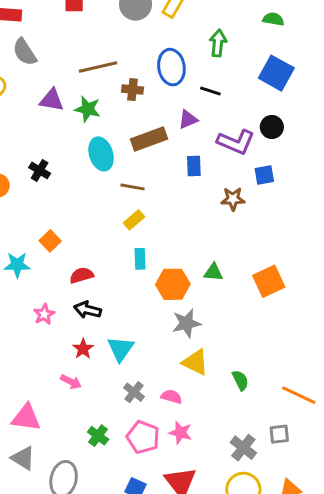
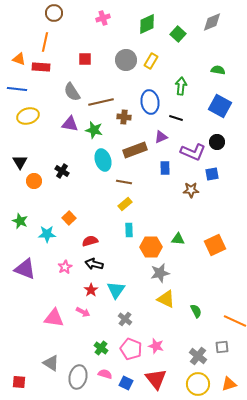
gray semicircle: (25, 52) -> (72, 92), moved
pink semicircle: (171, 397) -> (105, 374), moved
pink triangle: (26, 418) -> (54, 318), moved

